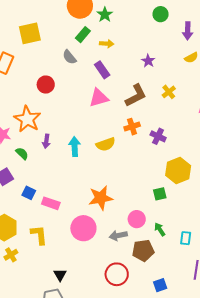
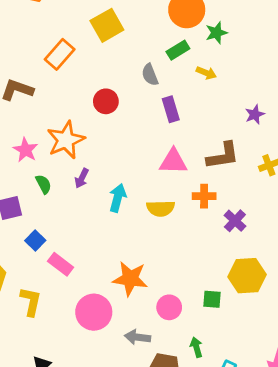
yellow square: (30, 33) -> (107, 25), turned -35
purple rectangle: (102, 70) -> (171, 109), moved
pink triangle: (99, 98) -> (173, 161), moved
pink circle: (137, 219) -> (169, 307), moved

